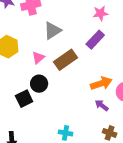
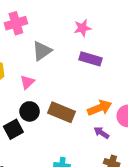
pink star: (100, 13) -> (82, 28), moved
purple rectangle: (95, 40) -> (91, 59), turned 66
brown rectangle: (65, 60) -> (61, 112), moved, turned 60

